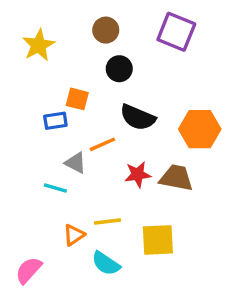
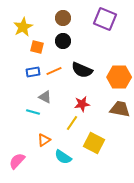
black circle: (119, 69) -> (63, 41), moved
orange square: (77, 99) -> (37, 47), moved
orange line: (102, 144) -> (54, 71), moved
brown trapezoid: (176, 178) -> (120, 109), moved
yellow line: (107, 222) -> (72, 123), moved, turned -49
yellow square: (158, 240) -> (94, 143), turned 30

